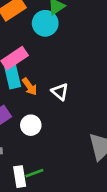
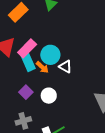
cyan circle: (45, 23) -> (50, 55), moved

